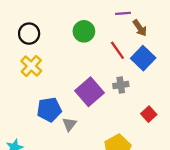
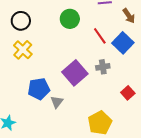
brown arrow: (140, 28) -> (129, 16), moved

